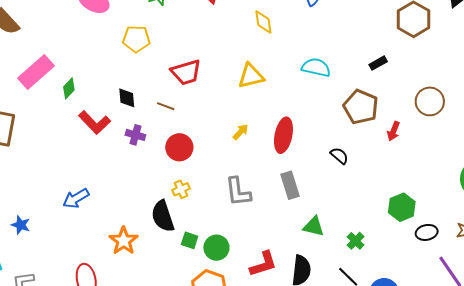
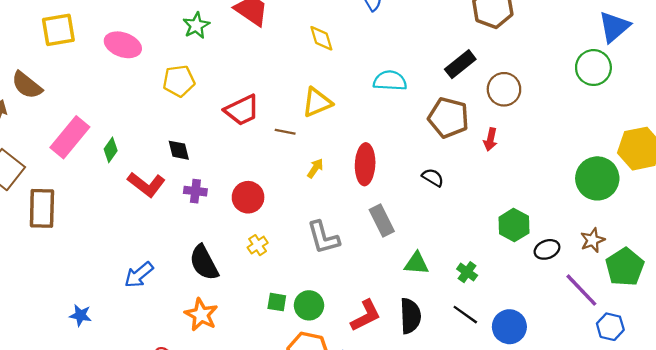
black rectangle: (378, 63) -> (460, 64), size x1.5
brown circle: (430, 101) -> (504, 89), moved
brown line: (166, 106) -> (285, 132), moved
black semicircle: (163, 216) -> (204, 263), moved

